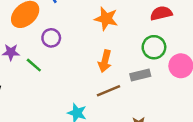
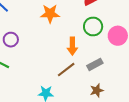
orange arrow: (105, 61) -> (72, 46), moved
gray rectangle: (140, 75) -> (95, 64), moved

